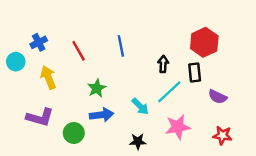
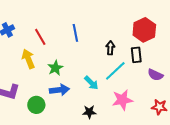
yellow arrow: (48, 77) -> (28, 59), moved

